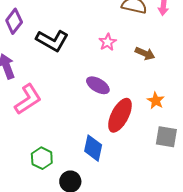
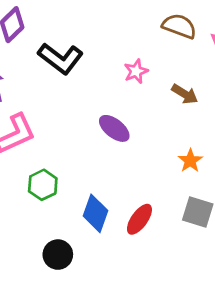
red ellipse: (120, 115) -> (139, 219), moved, size x0.7
green hexagon: (42, 158) -> (43, 185), moved

